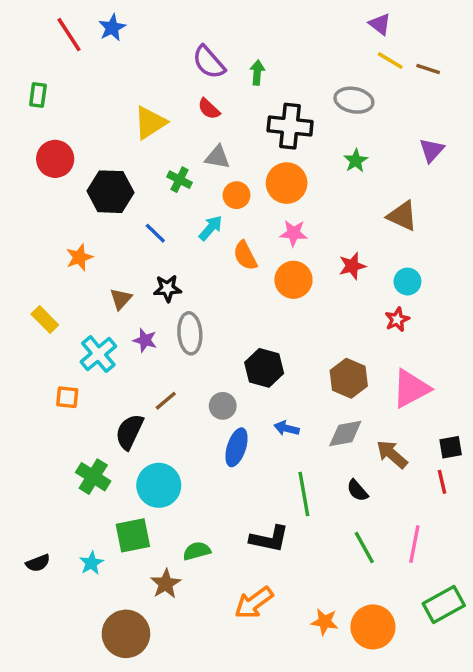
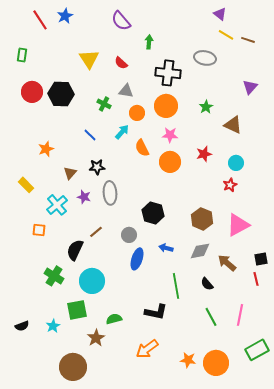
purple semicircle: (209, 62) -> (121, 21), moved
yellow triangle: (150, 123) -> (89, 59), moved, turned -30
green star: (356, 161) -> (206, 107), moved
black hexagon: (110, 192) -> (61, 94), moved

